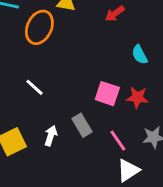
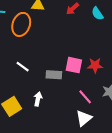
cyan semicircle: (140, 55) -> (97, 14), moved
gray rectangle: (82, 125) -> (54, 75), moved, turned -49
white triangle: (128, 170) -> (84, 118), moved

